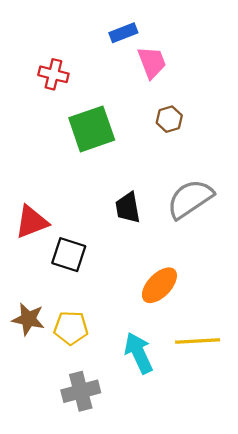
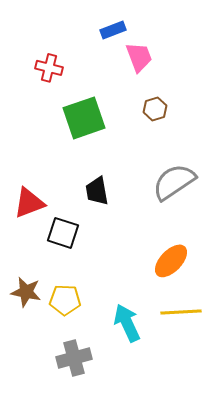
black trapezoid: (128, 208) -> (97, 191), moved
orange ellipse: (159, 285) -> (171, 261), moved

